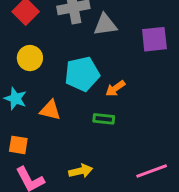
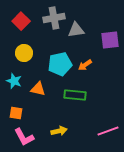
orange arrow: (115, 88) -> (85, 65), moved
green rectangle: (104, 119) -> (75, 95), size x1.5

